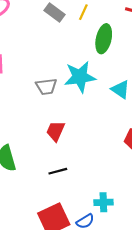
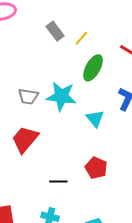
red trapezoid: (56, 131) -> (25, 139), size x1.4
black line: (58, 171) -> (58, 182), moved

